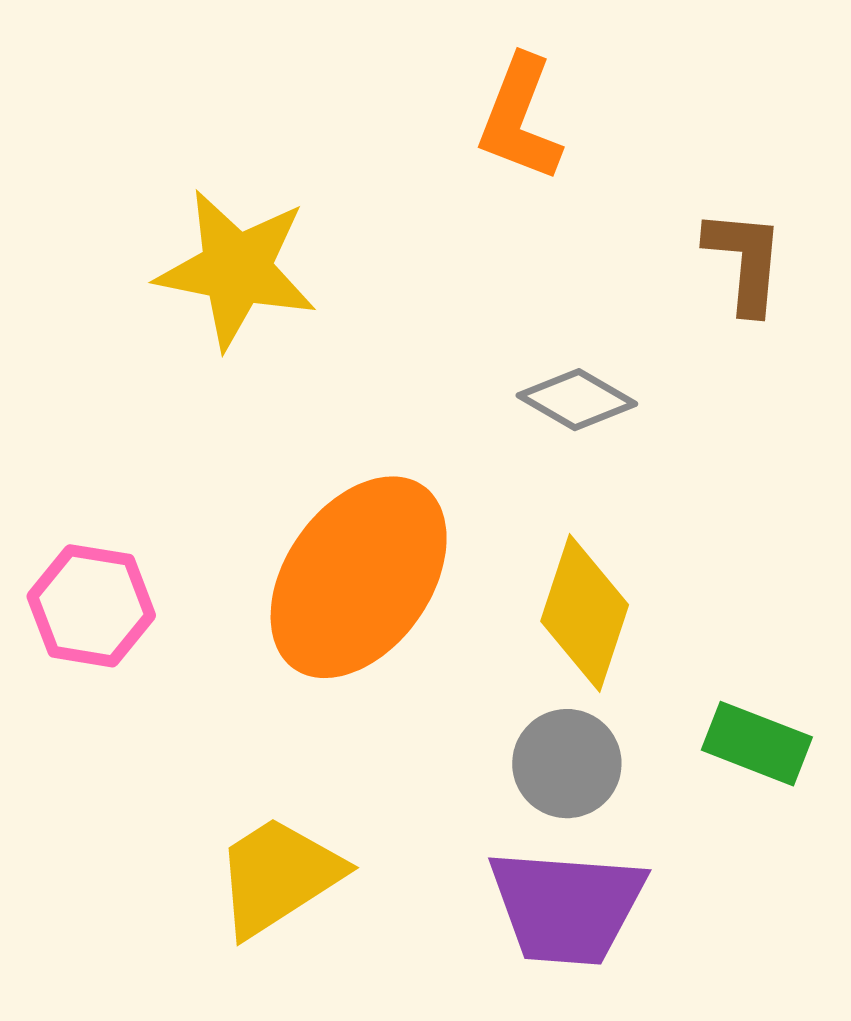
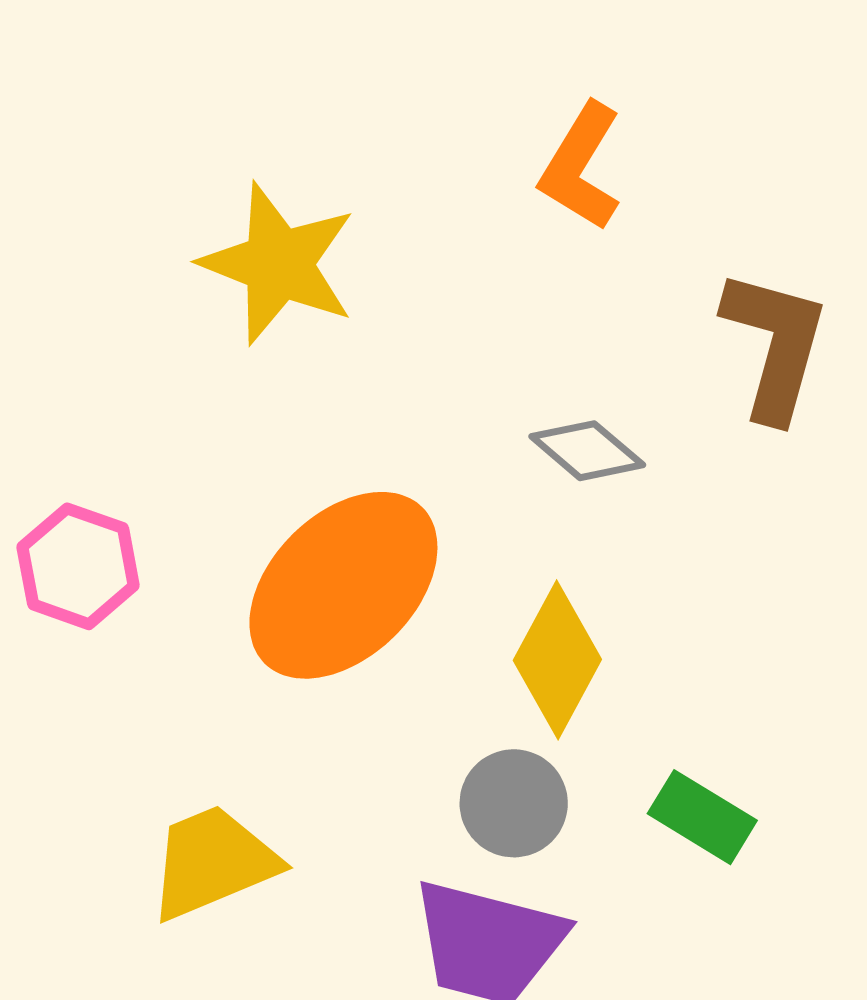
brown L-shape: (745, 261) -> (775, 345), size x1.4

